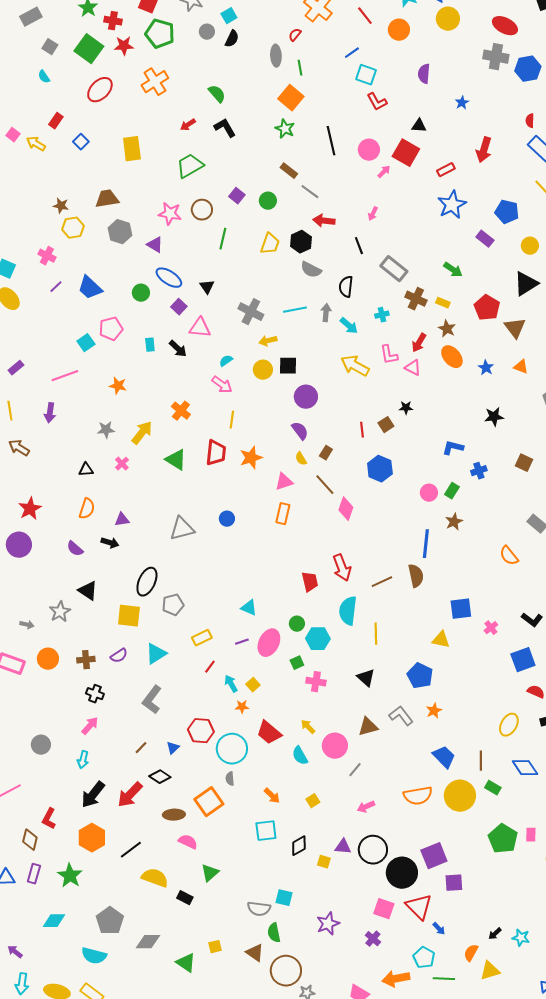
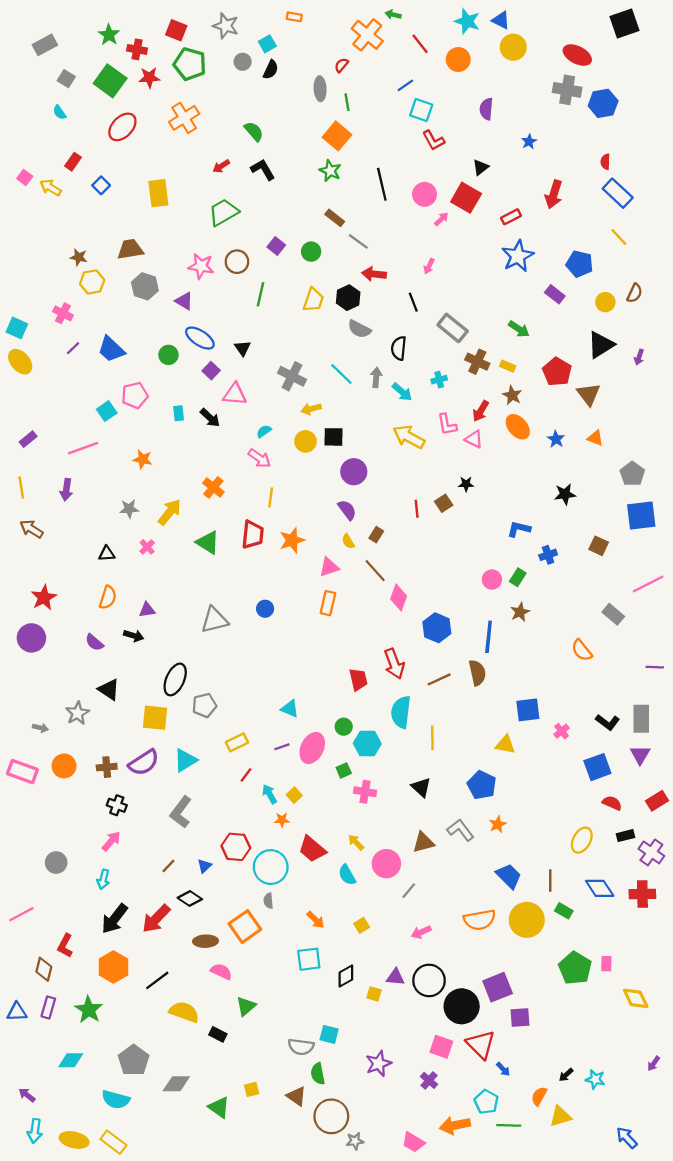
black triangle: (419, 126) -> (481, 167), turned -42
cyan line: (295, 310) -> (341, 374), turned 55
blue hexagon: (380, 469) -> (437, 628), moved
purple semicircle: (119, 656) -> (144, 763), size x1.6

